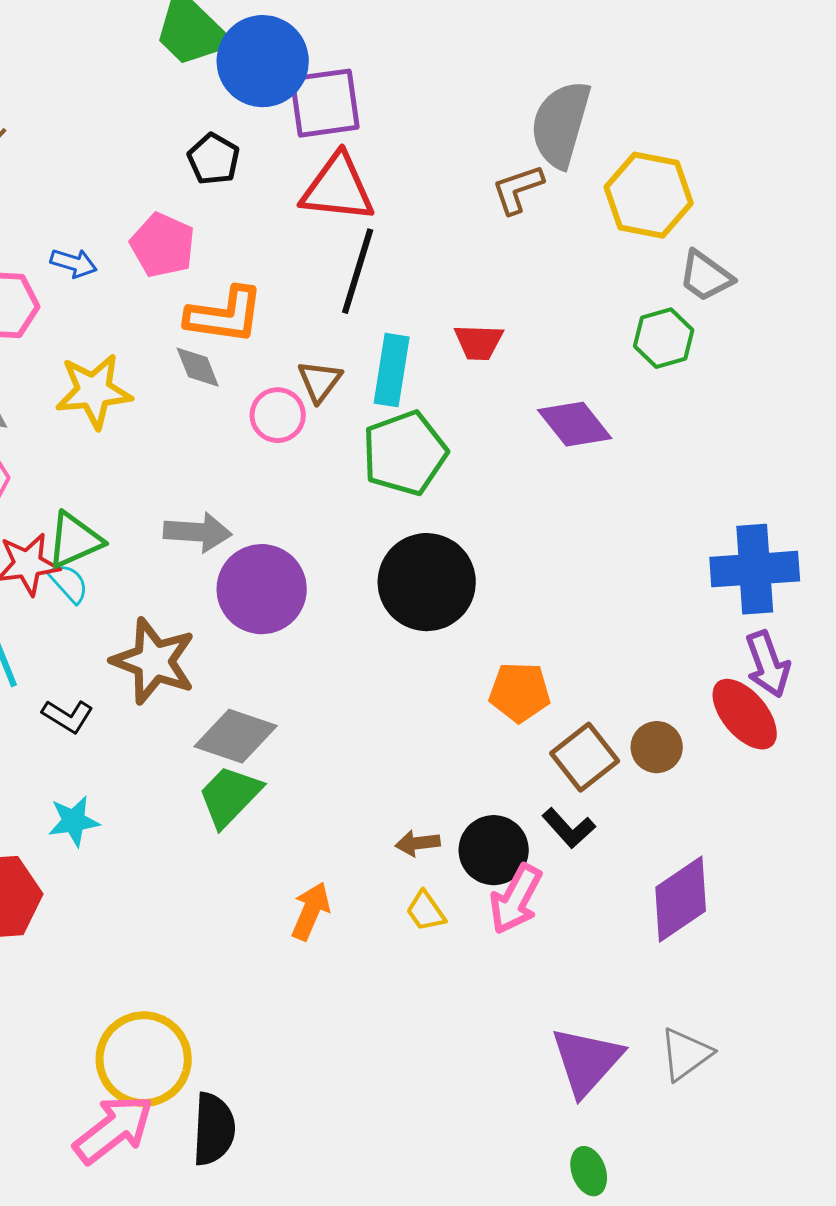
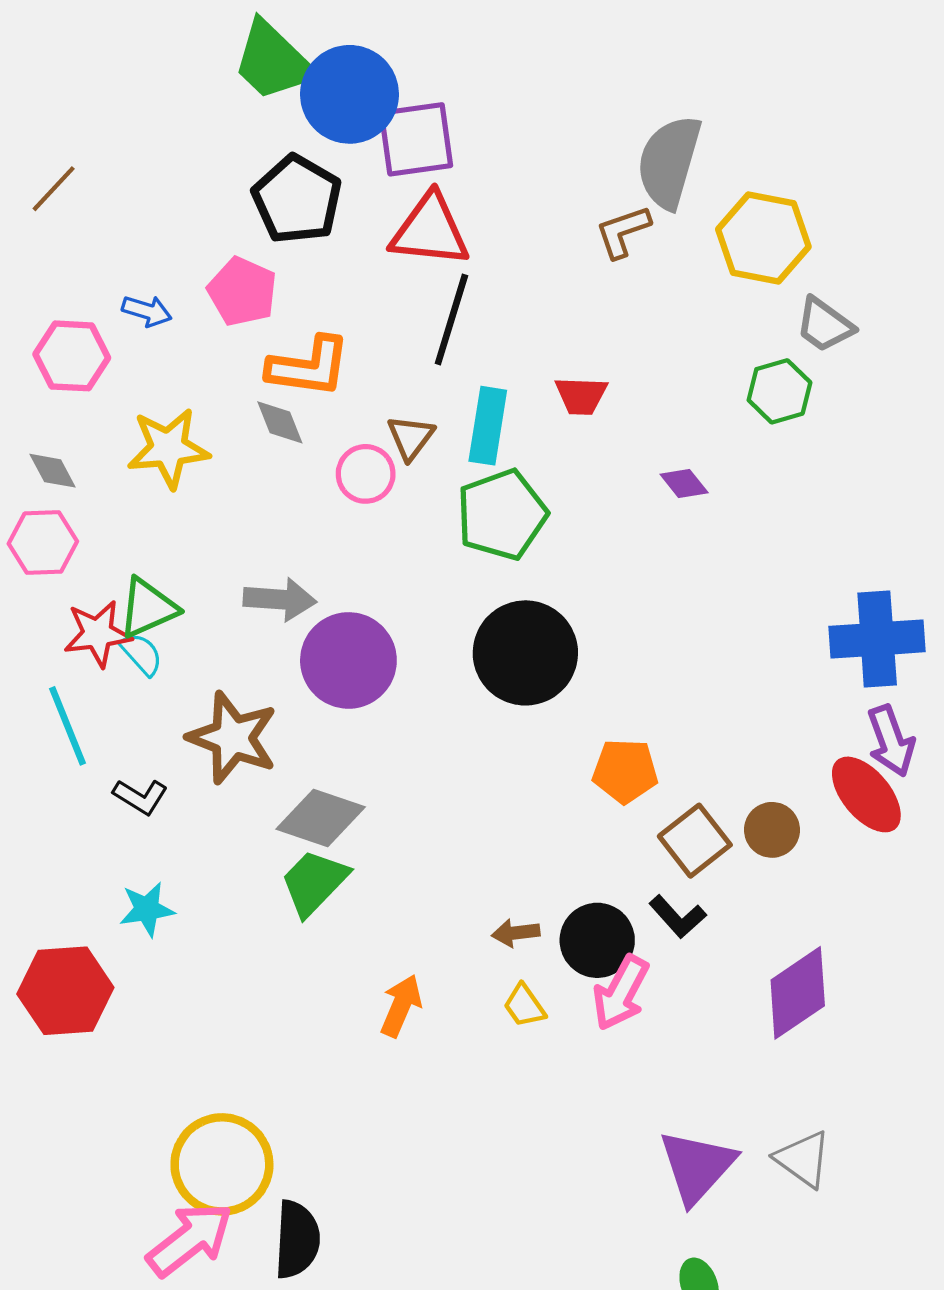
black pentagon: (214, 159) -> (297, 199), size x1.6
purple diamond: (575, 424) -> (684, 484), size x0.6
gray triangle: (686, 1054) -> (803, 1159), turned -48

